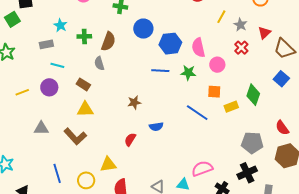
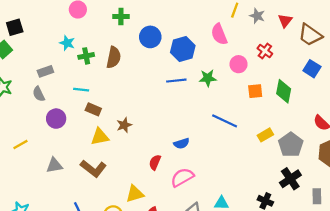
cyan star: (60, 25) -> (67, 43), moved
pink semicircle: (198, 48) -> (219, 34), moved
red cross: (241, 48) -> (265, 51), moved
gray semicircle: (99, 63) -> (39, 94), moved
cyan line: (57, 65) -> (81, 90), moved
yellow line: (22, 92) -> (20, 145), moved
orange square: (214, 92) -> (255, 91), moved
brown star: (134, 102) -> (124, 125), moved
yellow rectangle: (231, 107) -> (265, 135), moved
gray pentagon: (252, 143) -> (291, 145), turned -30
pink semicircle: (202, 169) -> (182, 177), moved

